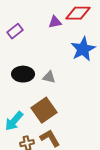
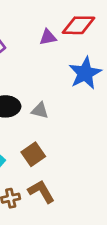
brown square: (44, 110) -> (33, 154), size x0.7

